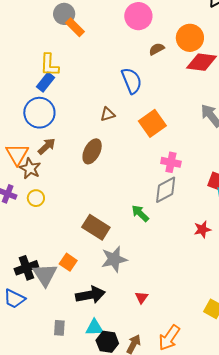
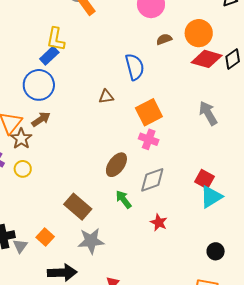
brown ellipse: (92, 151) -> (116, 165), moved
pink cross: (171, 162) -> (149, 139), moved
red star: (202, 229) -> (159, 222), moved, turned 30
gray triangle: (45, 275) -> (20, 246), size x0.6

